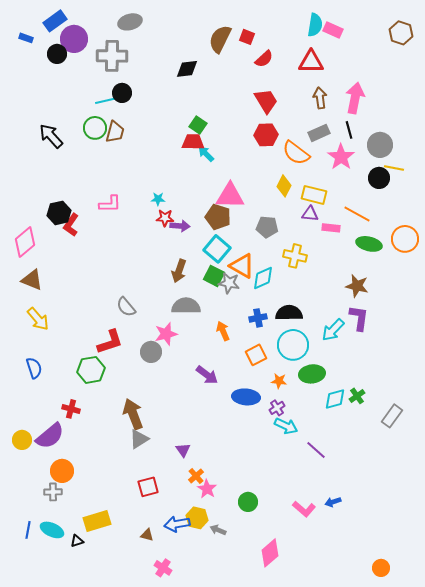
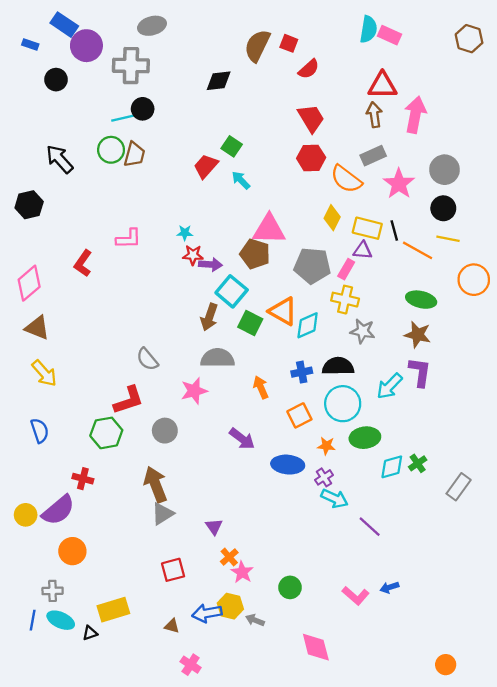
blue rectangle: (55, 21) -> (64, 25), turned 70
black circle: (57, 54) -> (56, 80), moved
red triangle: (311, 62) -> (382, 85), moved
black line: (349, 130) -> (394, 231), moved
red trapezoid: (193, 142) -> (206, 166), moved, turned -50
yellow line: (394, 168) -> (448, 239), moved
black hexagon: (59, 213) -> (29, 205), moved
gray pentagon: (267, 227) -> (312, 266), size x1.4
pink rectangle: (331, 228) -> (346, 269), moved, turned -66
green ellipse: (369, 244) -> (421, 300), moved
cyan square: (217, 249) -> (232, 291), moved
gray star: (229, 283) -> (363, 331), moved
gray circle: (151, 352) -> (165, 431), moved
gray cross: (53, 492) -> (53, 591), moved
pink diamond: (270, 553) -> (316, 647), turned -64

